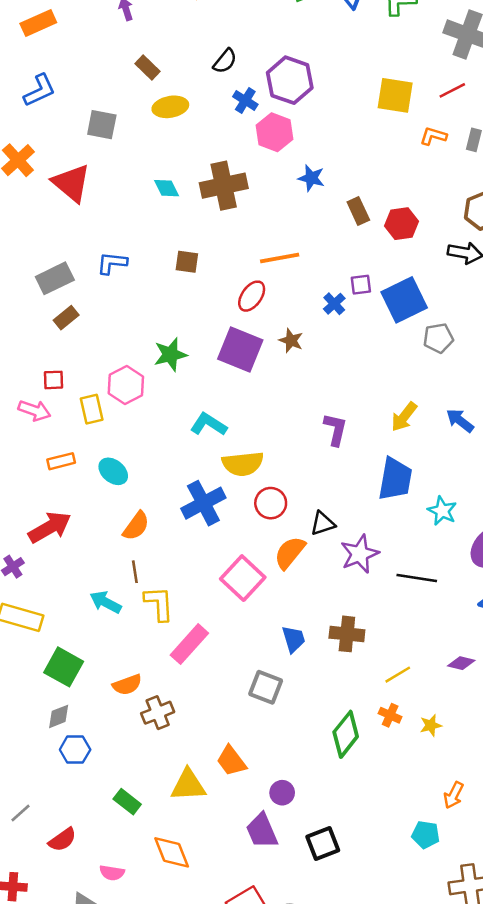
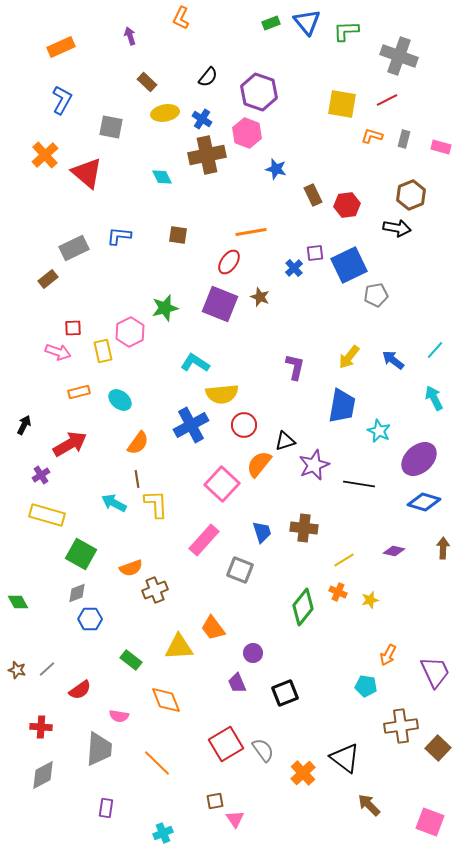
blue L-shape: (40, 90) -> (62, 100), turned -36
blue cross: (245, 100) -> (202, 119), moved
brown cross: (224, 186) -> (207, 155), moved
brown rectangle: (66, 318) -> (48, 279), moved
pink rectangle: (189, 644) -> (204, 540), moved
purple trapezoid: (262, 831) -> (237, 683), size x0.7

